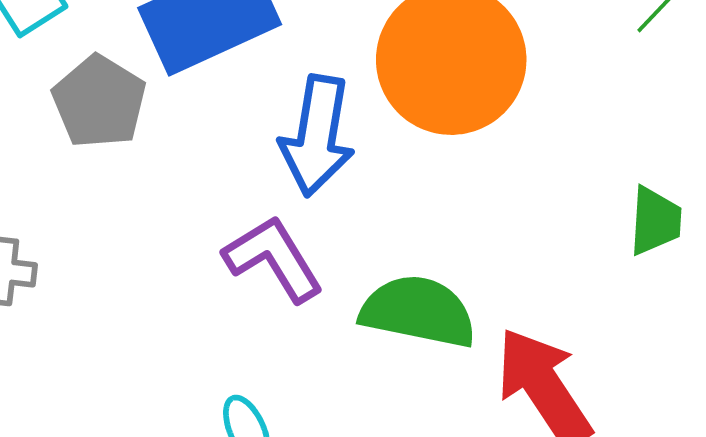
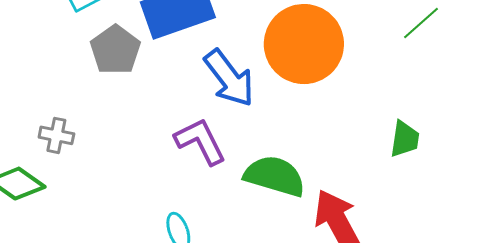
blue arrow: (317, 136) -> (229, 78), turned -52

